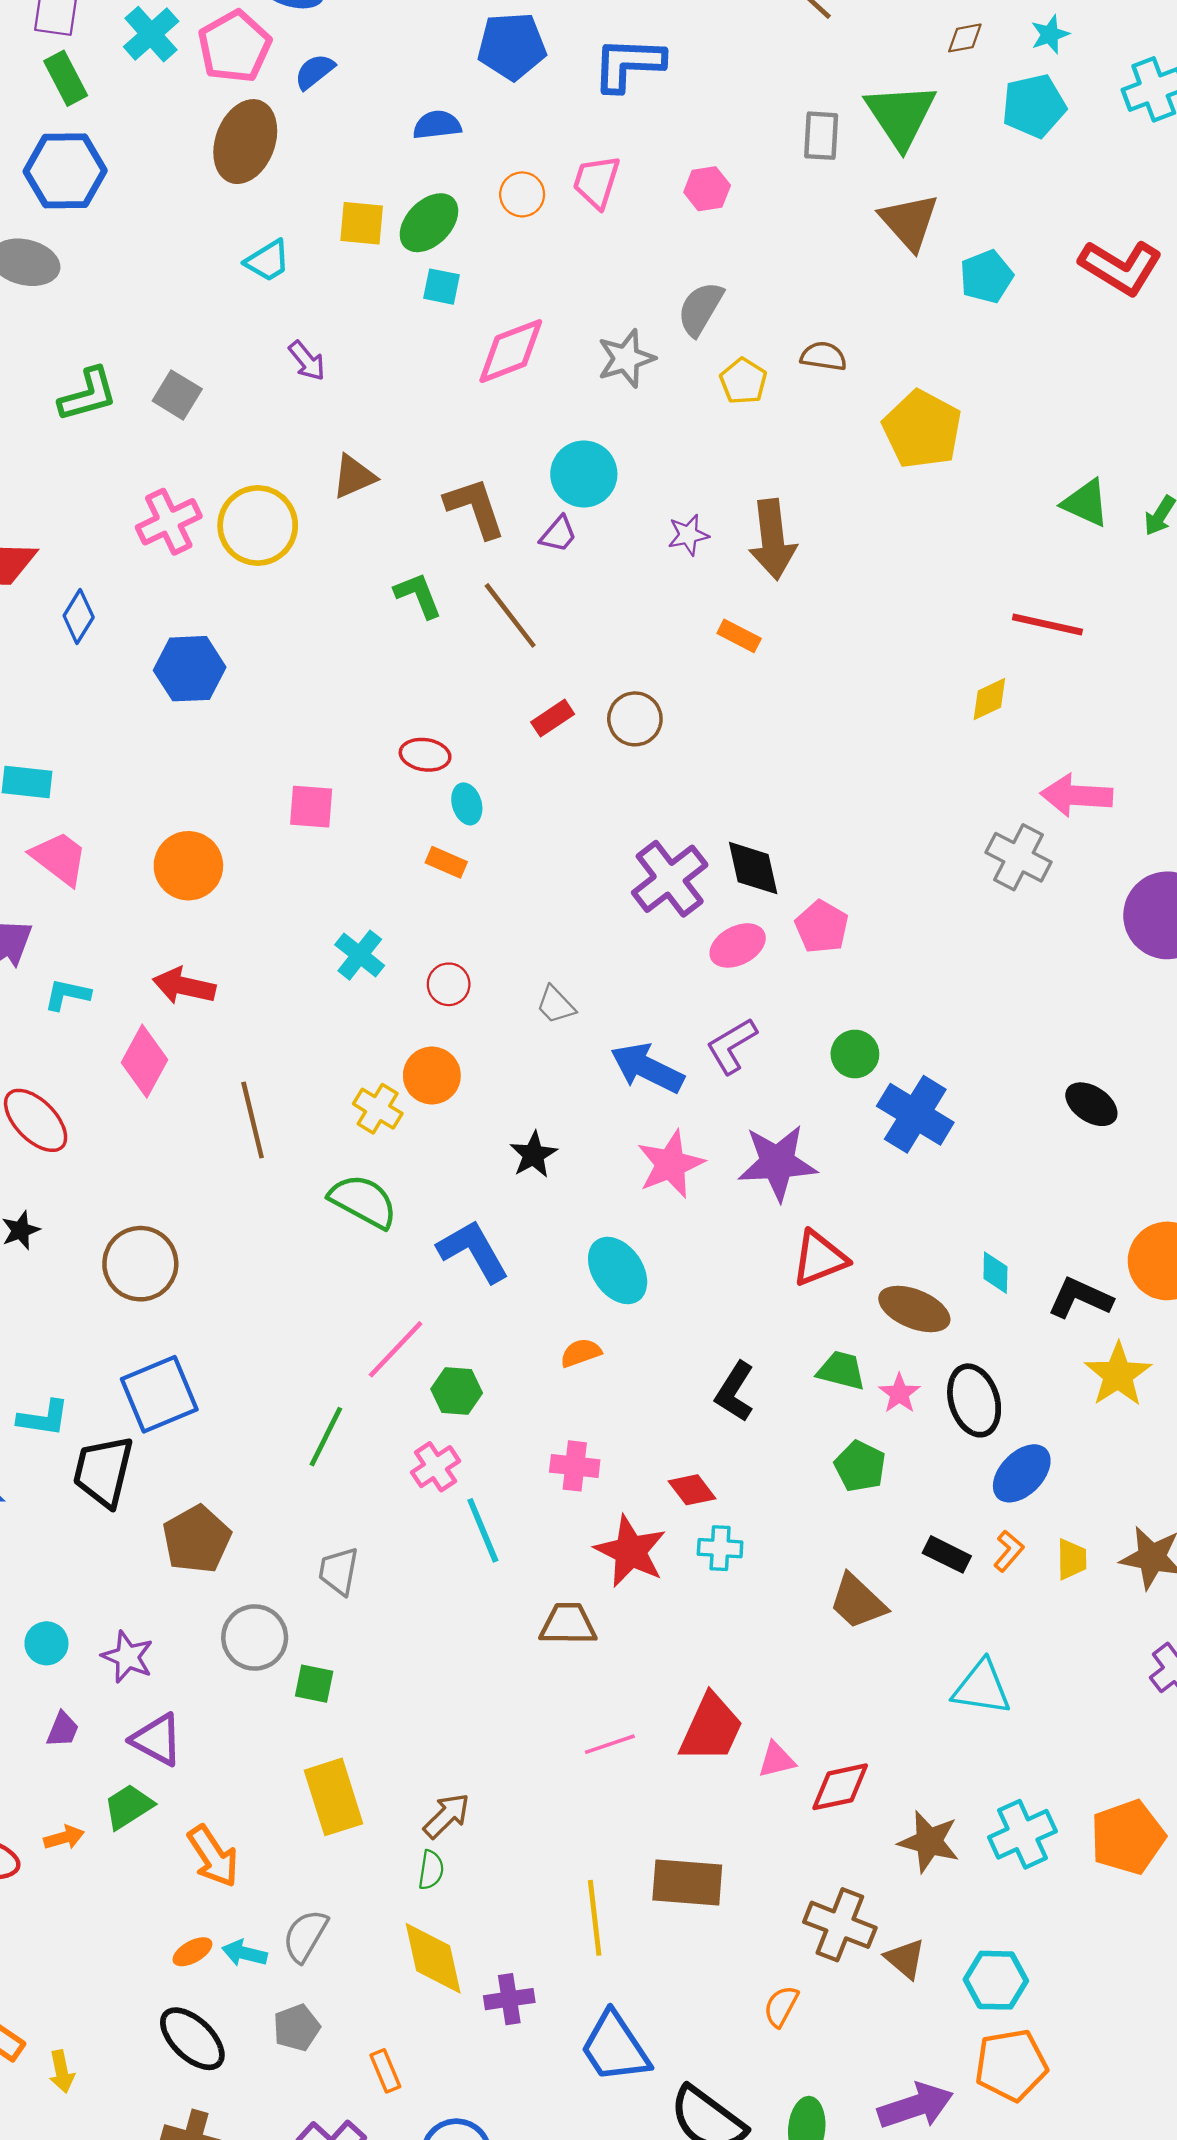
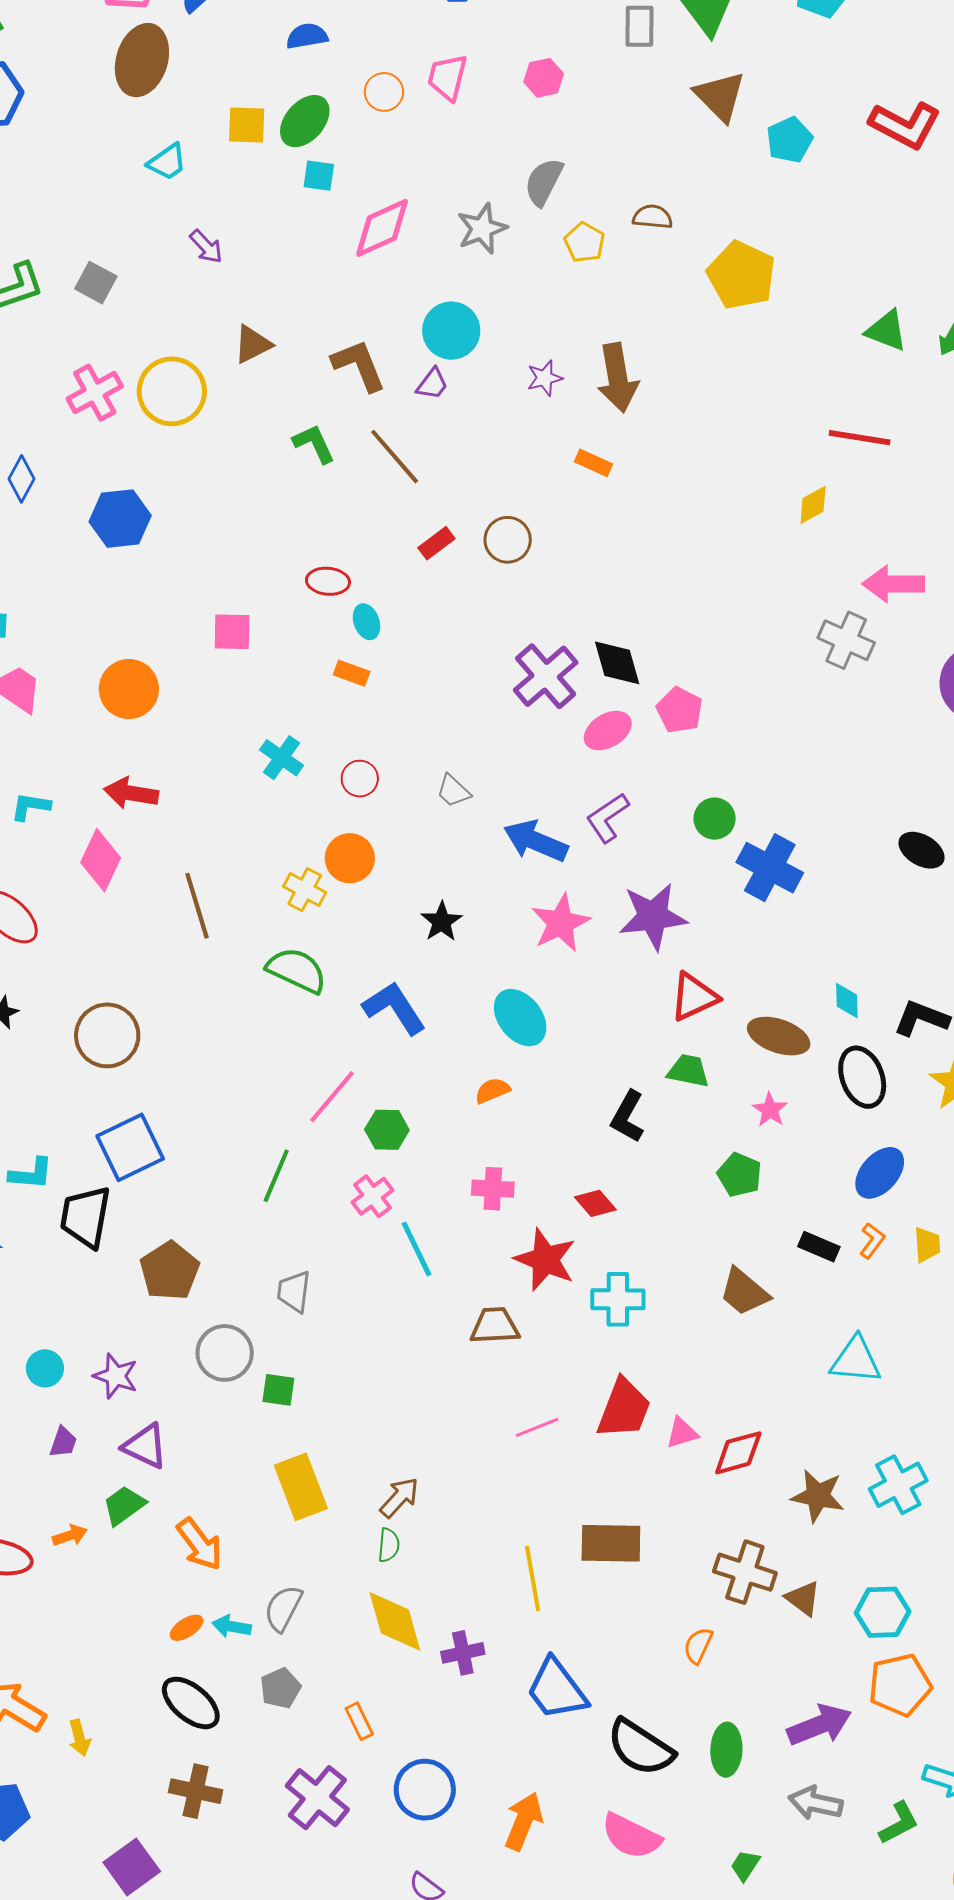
green trapezoid: (841, 1371) -> (688, 1071), moved
black ellipse: (974, 1400) -> (862, 1077), moved
cyan cross: (720, 1548) -> (618, 1299), moved, size x1.4

